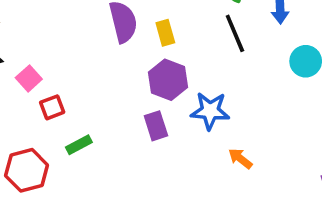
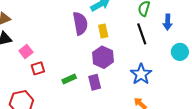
blue star: (210, 111) -> (141, 74), moved, turned 30
green rectangle: (79, 145) -> (69, 79), moved

